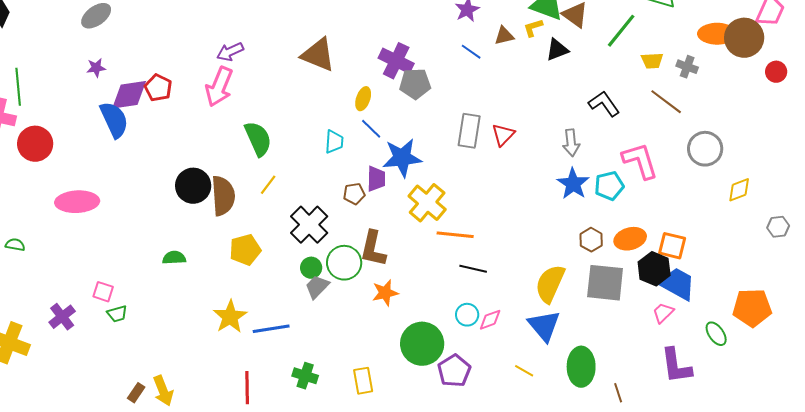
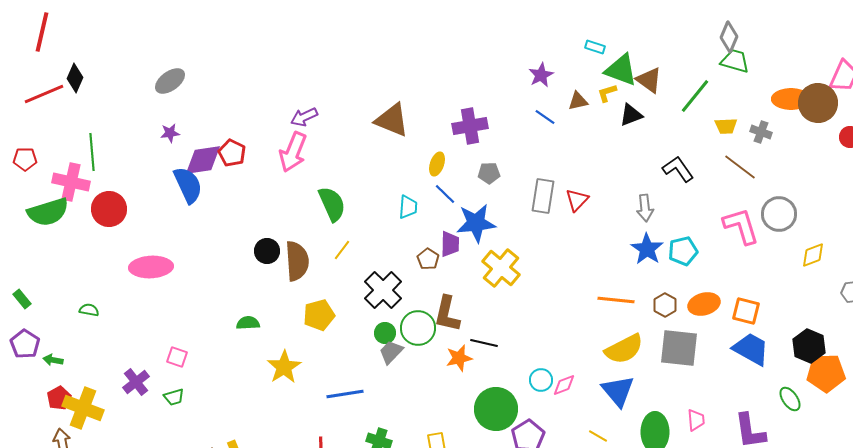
purple cross: (396, 61) -> (470, 126), turned -36
gray pentagon: (415, 84) -> (489, 173), moved, size x0.7
pink L-shape: (640, 161) -> (741, 226), moved
black circle: (193, 186) -> (267, 251), size x0.7
brown pentagon: (354, 194) -> (428, 259), turned -30
orange line: (455, 235) -> (616, 300), moved
black line: (473, 269) -> (484, 343), moved
black hexagon: (654, 269) -> (809, 346), moved
yellow semicircle: (550, 284) -> (624, 349), turned -141
pink trapezoid: (663, 313) -> (696, 420), moved, turned 130
green trapezoid: (117, 314) -> (174, 397), moved
yellow star: (230, 317) -> (284, 367), moved

